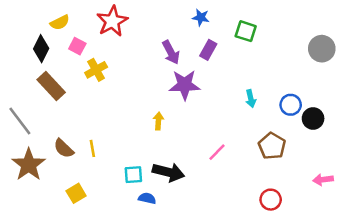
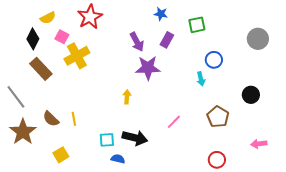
green square: (246, 31) -> (197, 25), turned -30
yellow cross: (96, 70) -> (77, 56), size x1.4
blue circle: (291, 105) -> (214, 60), moved

